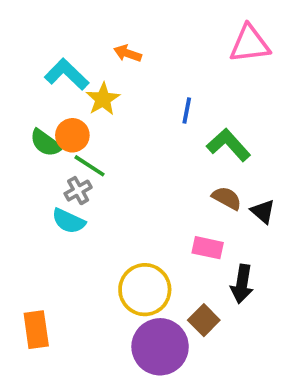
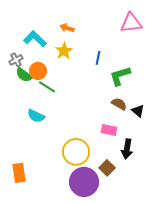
yellow star: (103, 99) -> (64, 51), moved
green L-shape: (229, 145) -> (120, 76), turned -65
gray cross: (78, 191) -> (16, 60), moved

